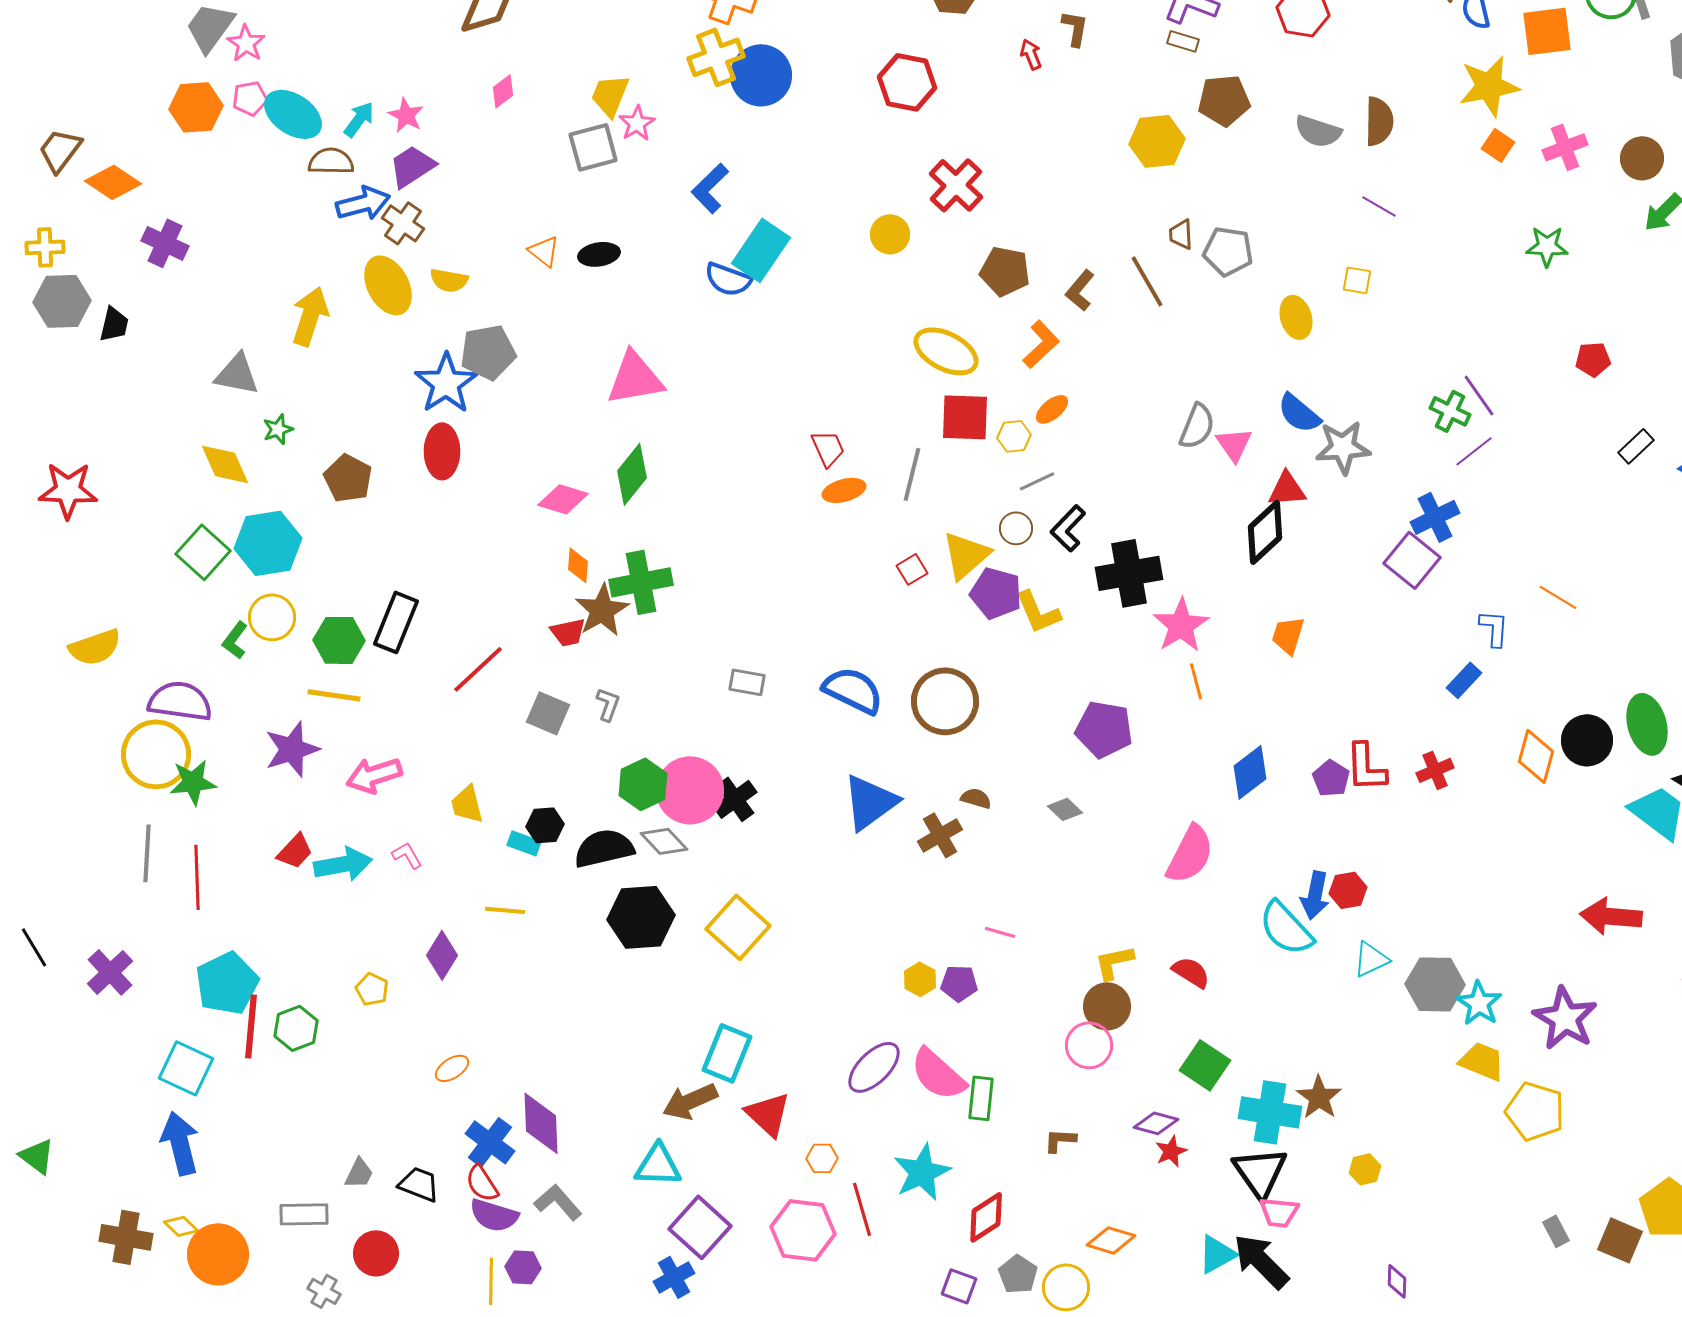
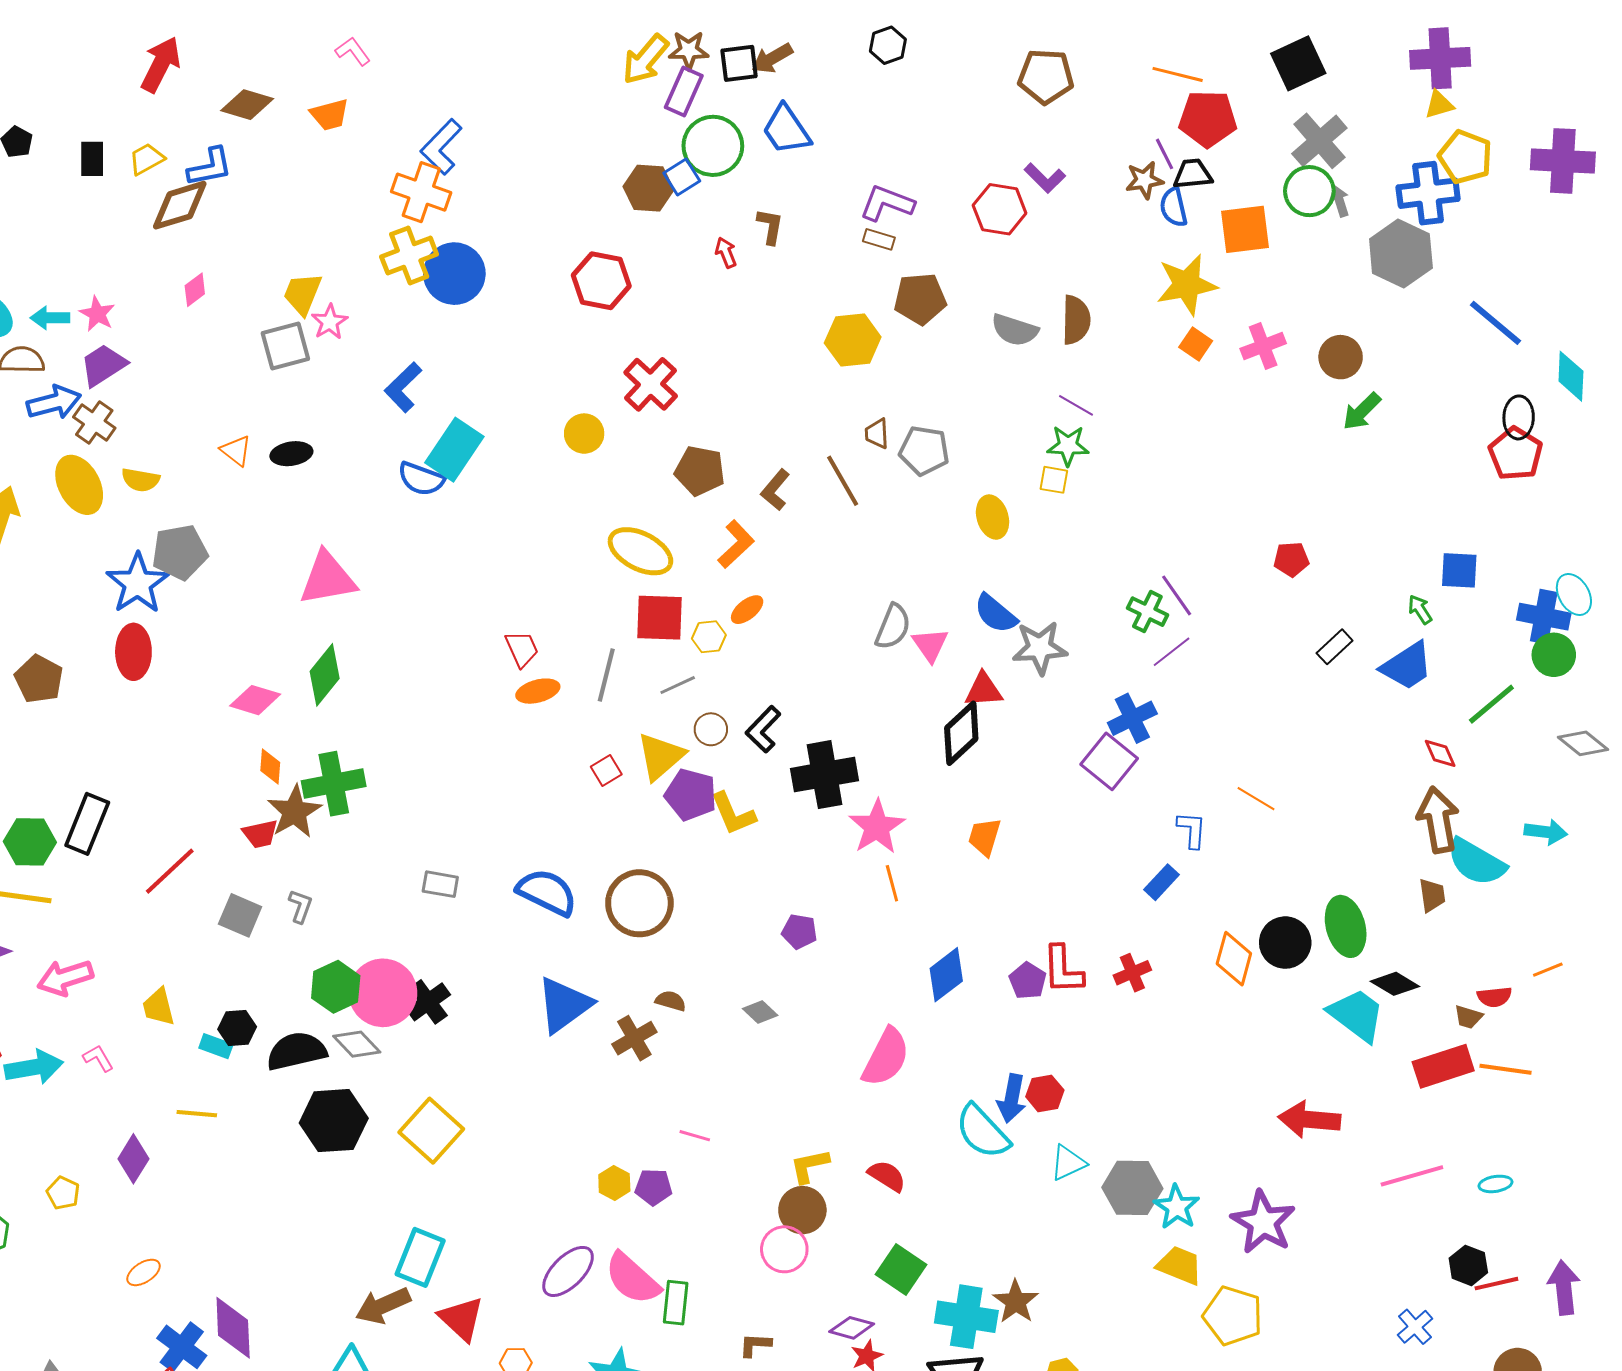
cyan arrow: (359, 119) -> (50, 318), turned -126
green star: (1547, 246) -> (1068, 446), moved
gray line: (1037, 481) -> (678, 685), moved
purple pentagon: (1104, 729) -> (799, 931), size x0.6

